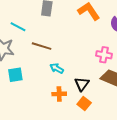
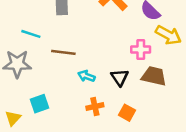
cyan square: (15, 75) -> (39, 104), moved
black triangle: (82, 84) -> (120, 77), moved

